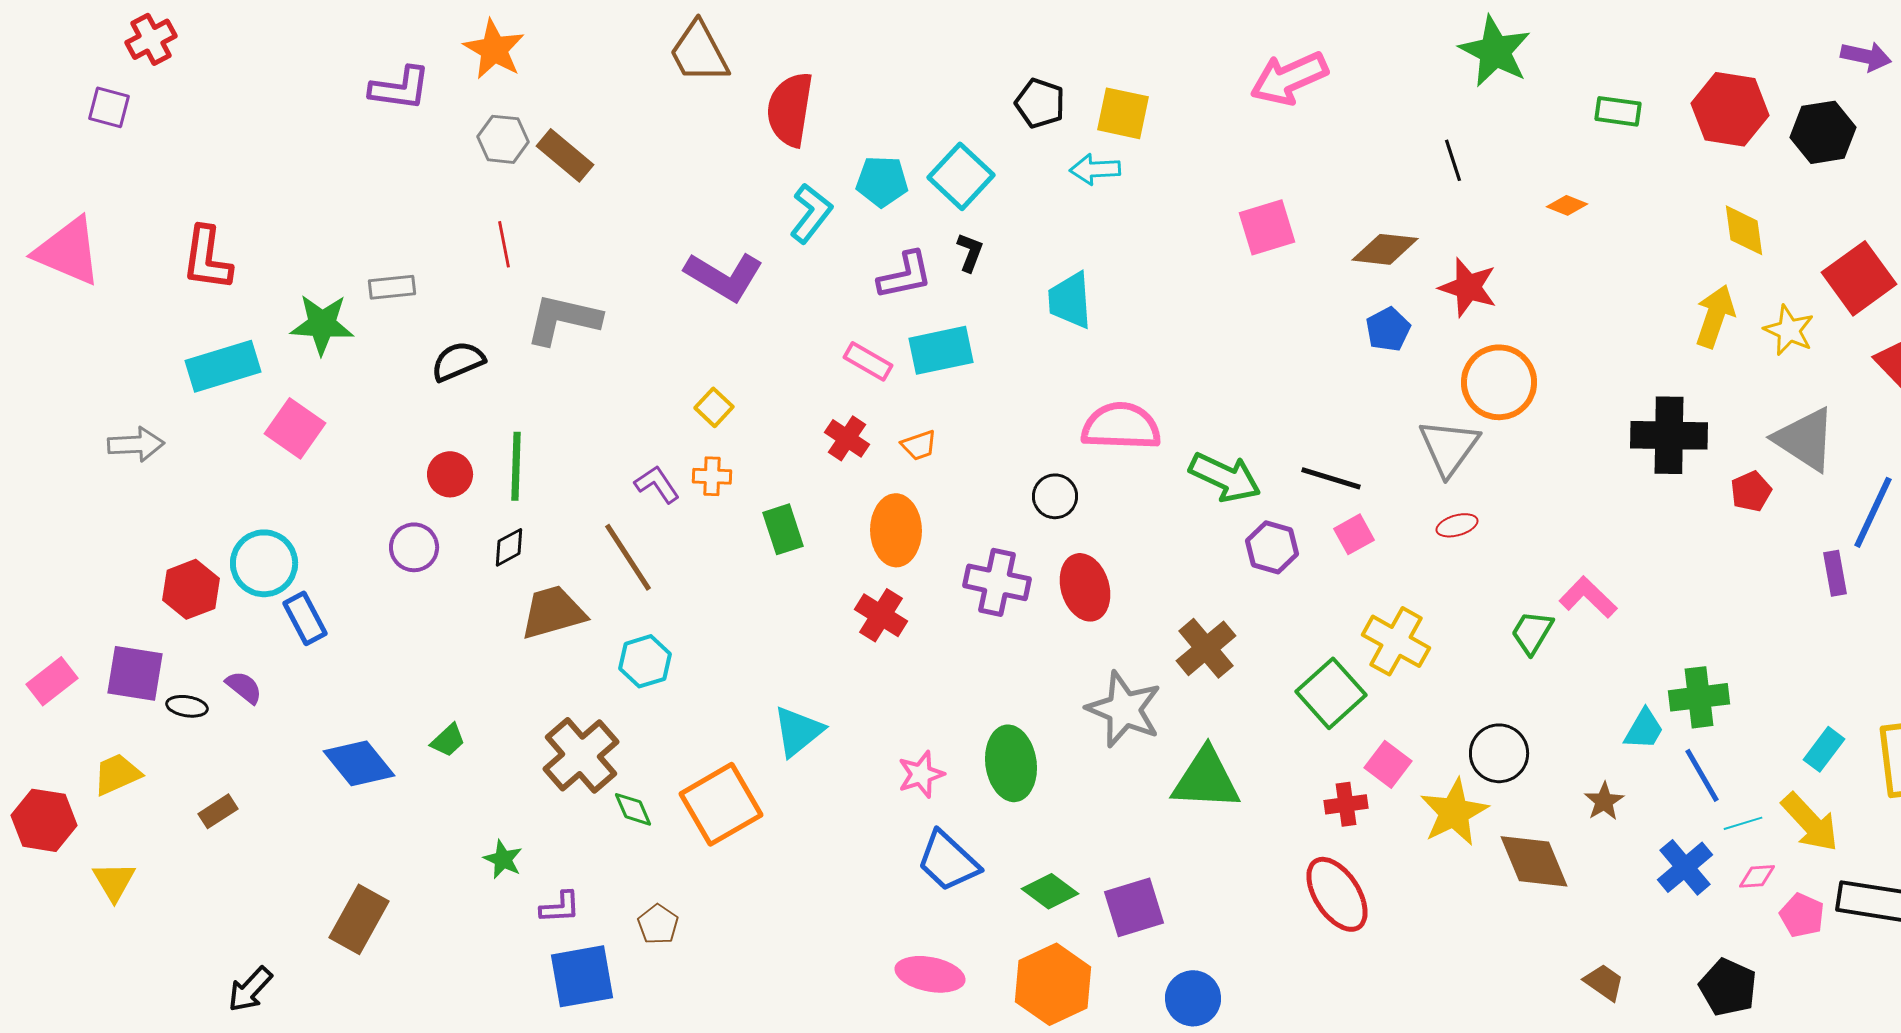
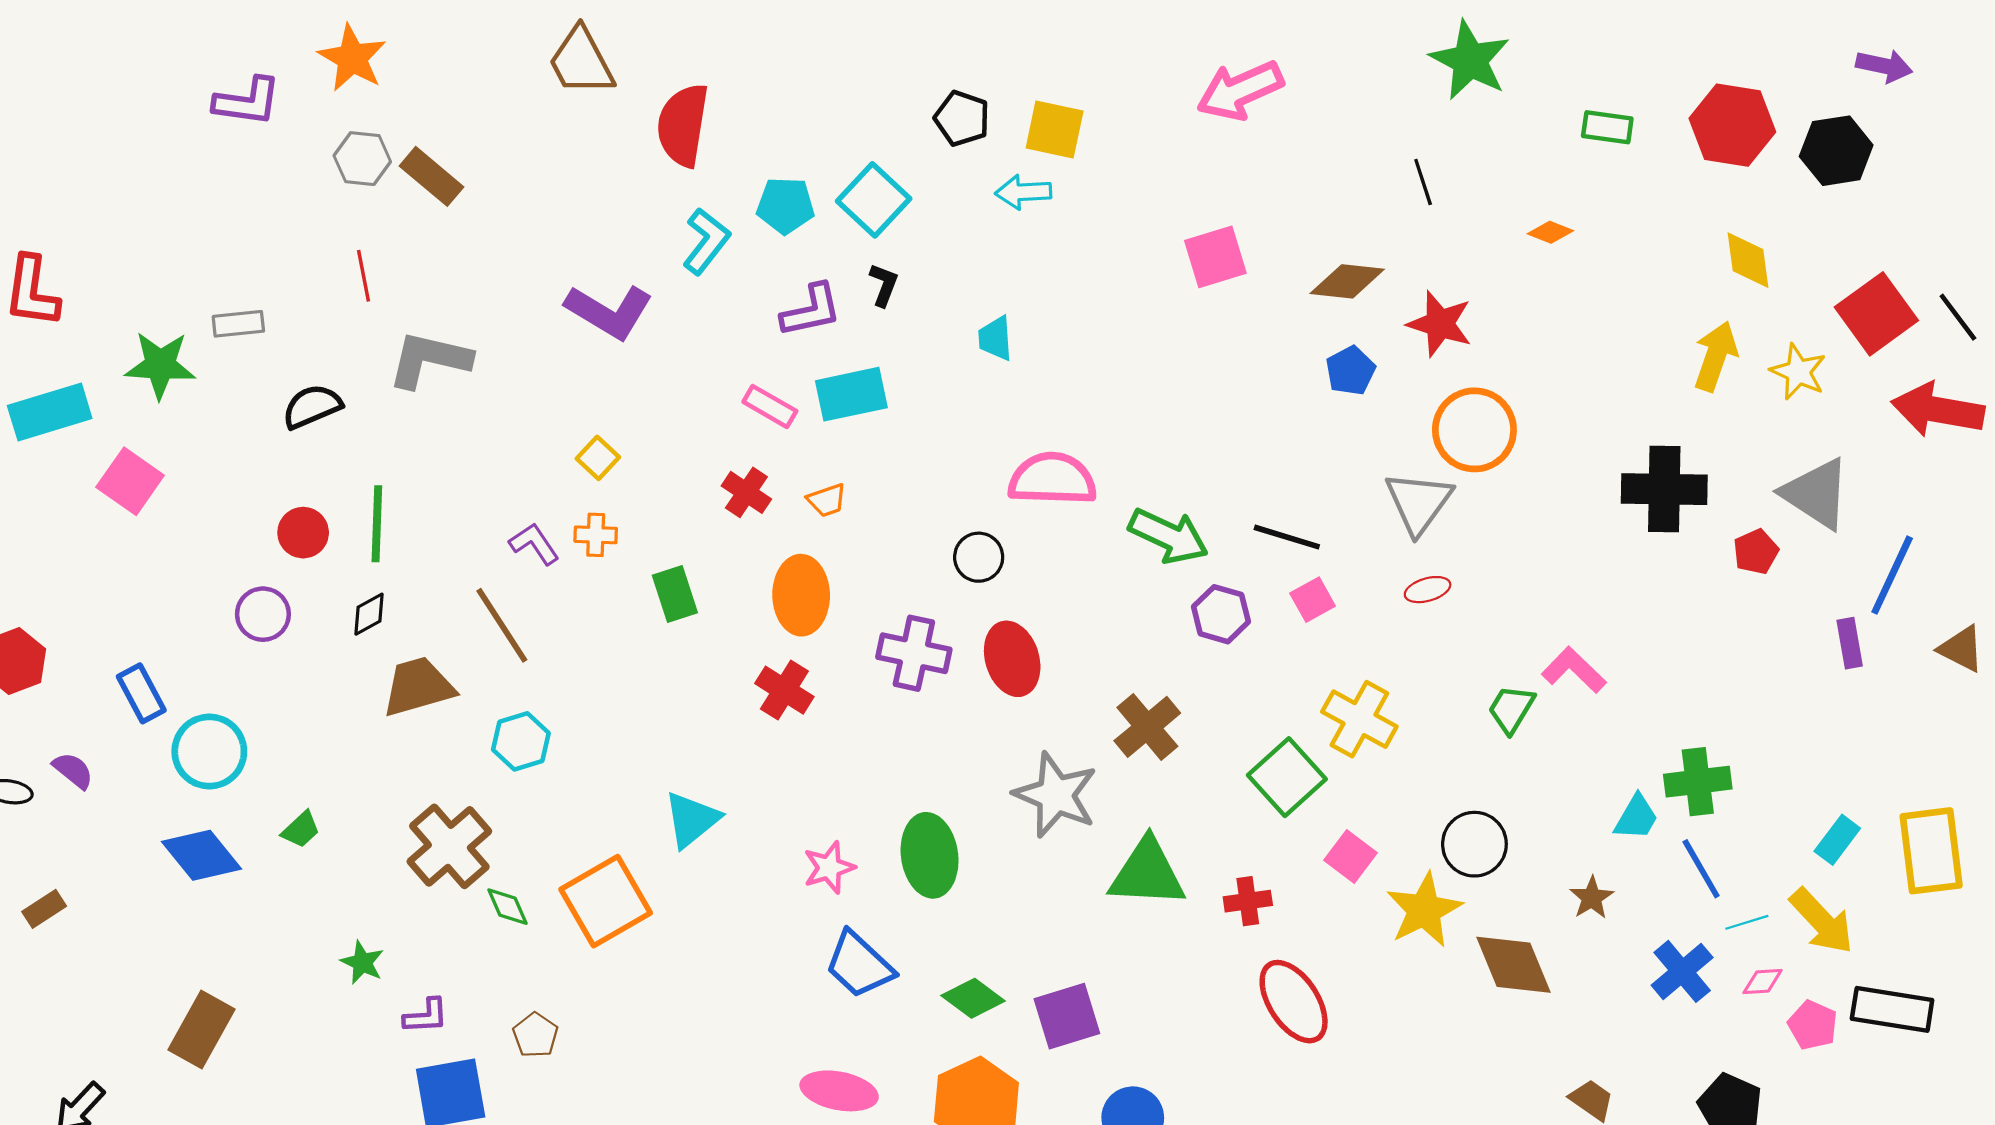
cyan trapezoid: (1070, 300) -> (995, 338), size x0.7
cyan circle: (264, 563) -> (209, 751), moved
red cross: (1346, 804) -> (1248, 901), moved

